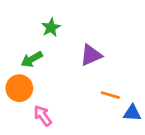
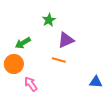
green star: (51, 28) -> (49, 20), moved
orange line: (110, 95) -> (59, 60), moved

